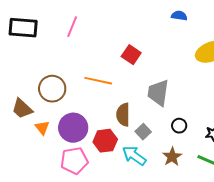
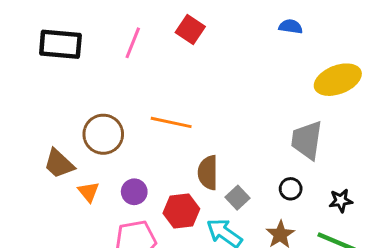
red square: (131, 55) -> (190, 30), moved
gray trapezoid: (158, 93) -> (307, 140), moved
purple circle: (73, 128) -> (134, 192), size x0.6

